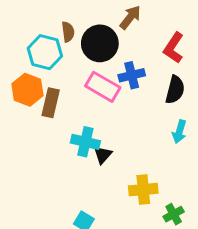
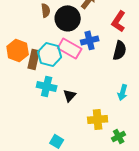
cyan hexagon: (45, 52) -> (50, 54), moved
cyan arrow: (179, 132) -> (123, 92), moved
cyan cross: (85, 142) -> (47, 86), moved

